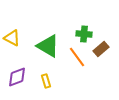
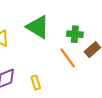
green triangle: (48, 46) -> (38, 27), moved

